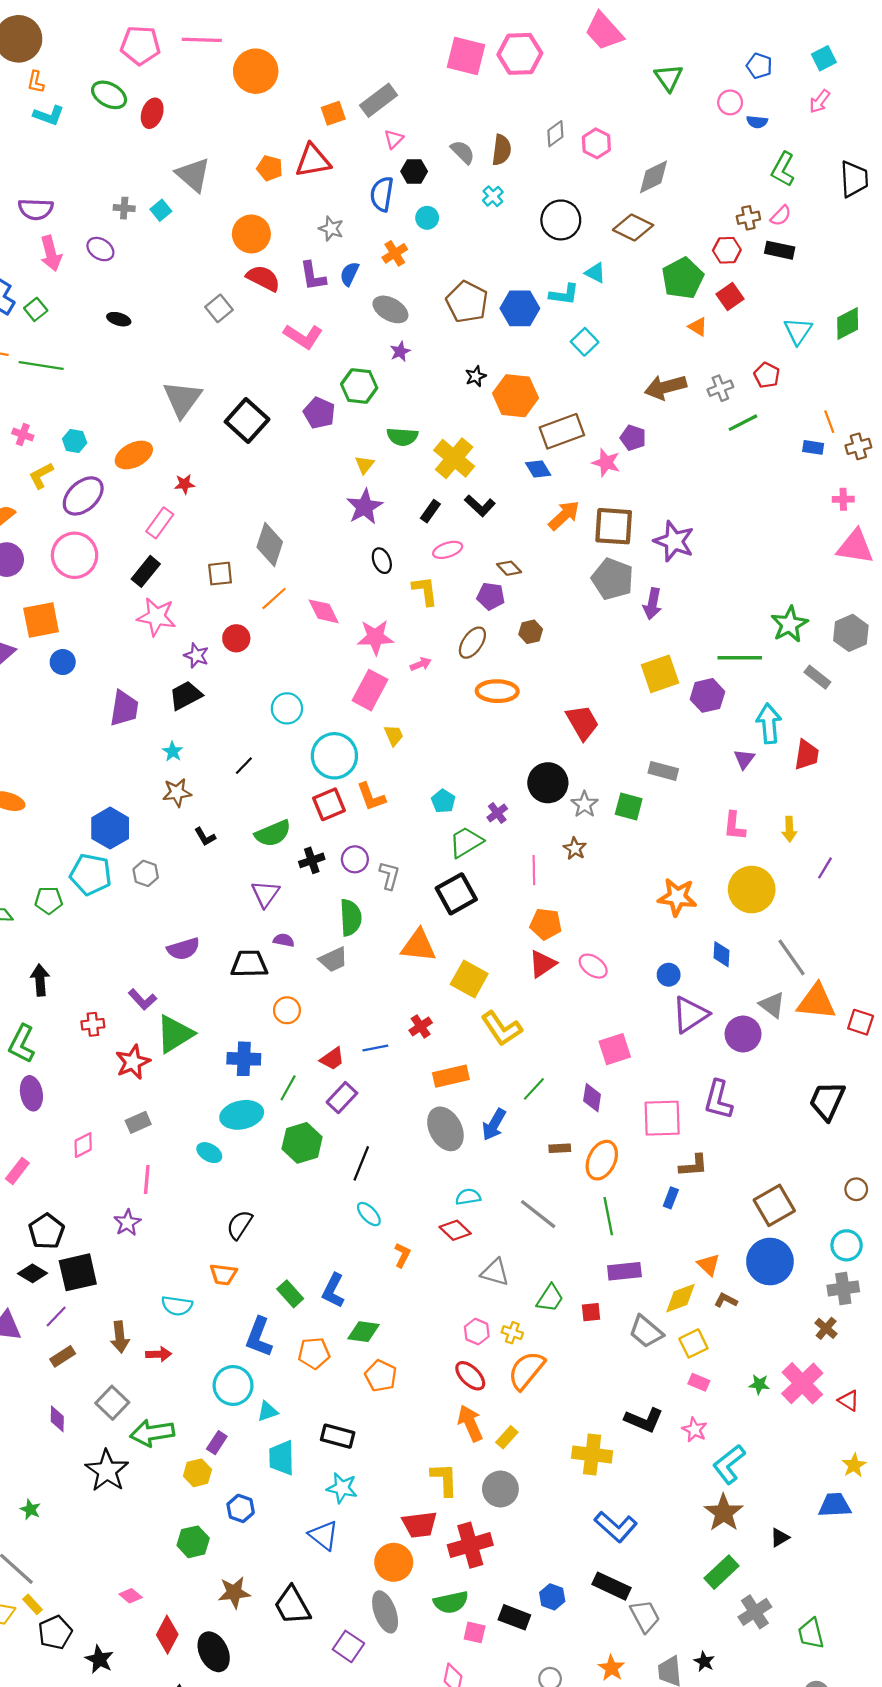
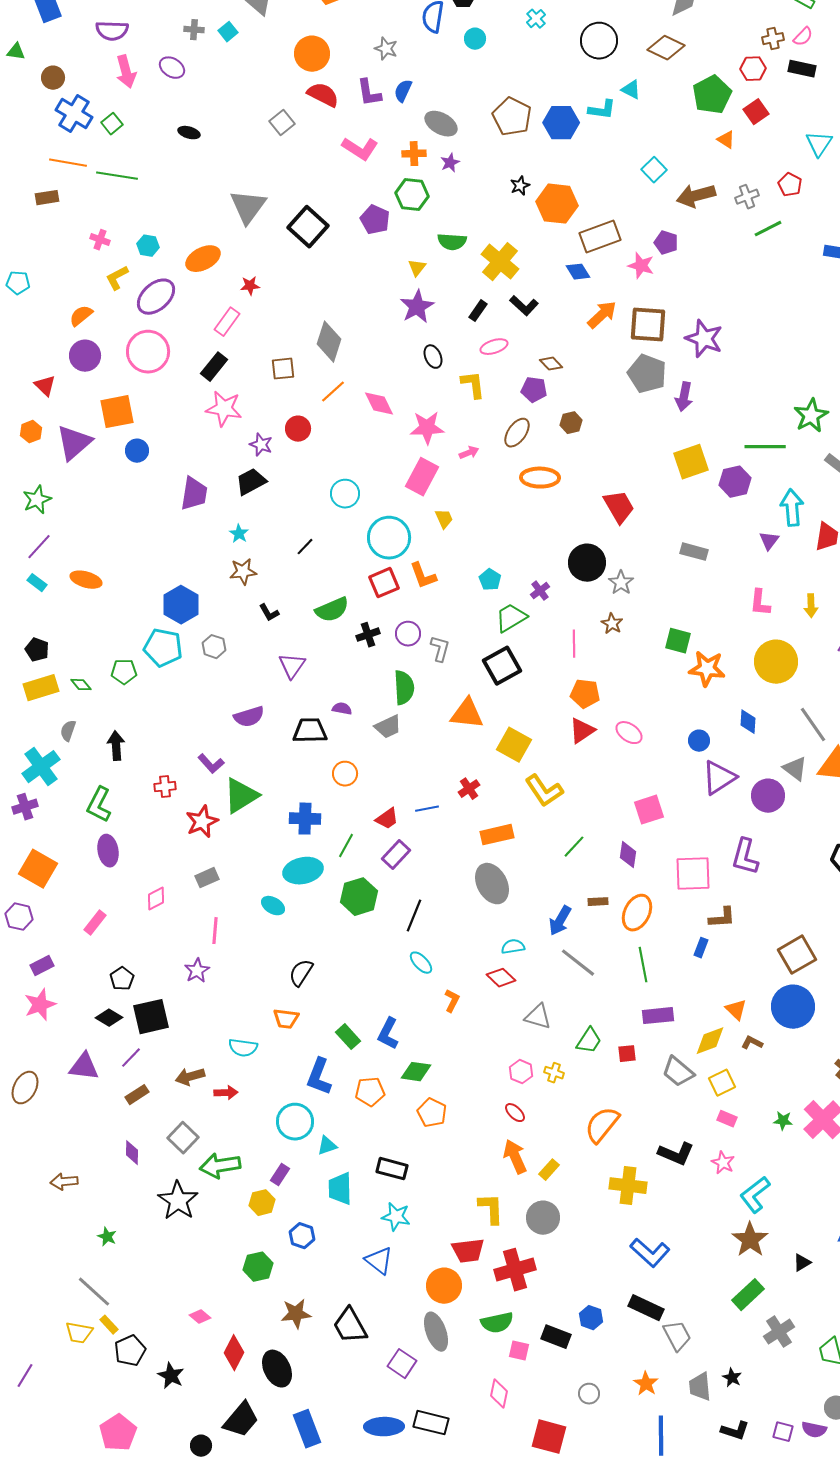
orange cross: (395, 253) -> (414, 154), moved, turned 30
cyan square: (585, 342) -> (654, 170), moved
green square: (629, 806) -> (678, 641), moved
purple triangle: (265, 894) -> (292, 666), moved
blue arrow: (494, 1125) -> (560, 921), moved
black pentagon: (47, 1231) -> (122, 979), size x0.7
brown arrow: (120, 1337) -> (190, 1077), turned 80
orange semicircle: (526, 1370) -> (602, 1125), moved
red ellipse: (470, 1376) -> (515, 1113), size x0.7

